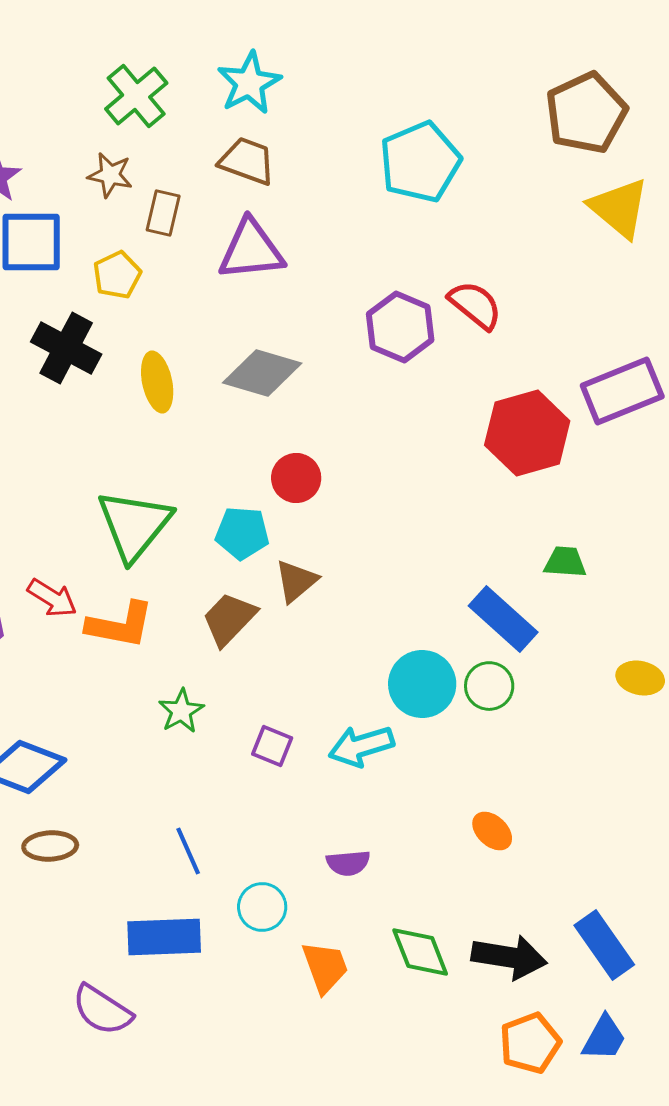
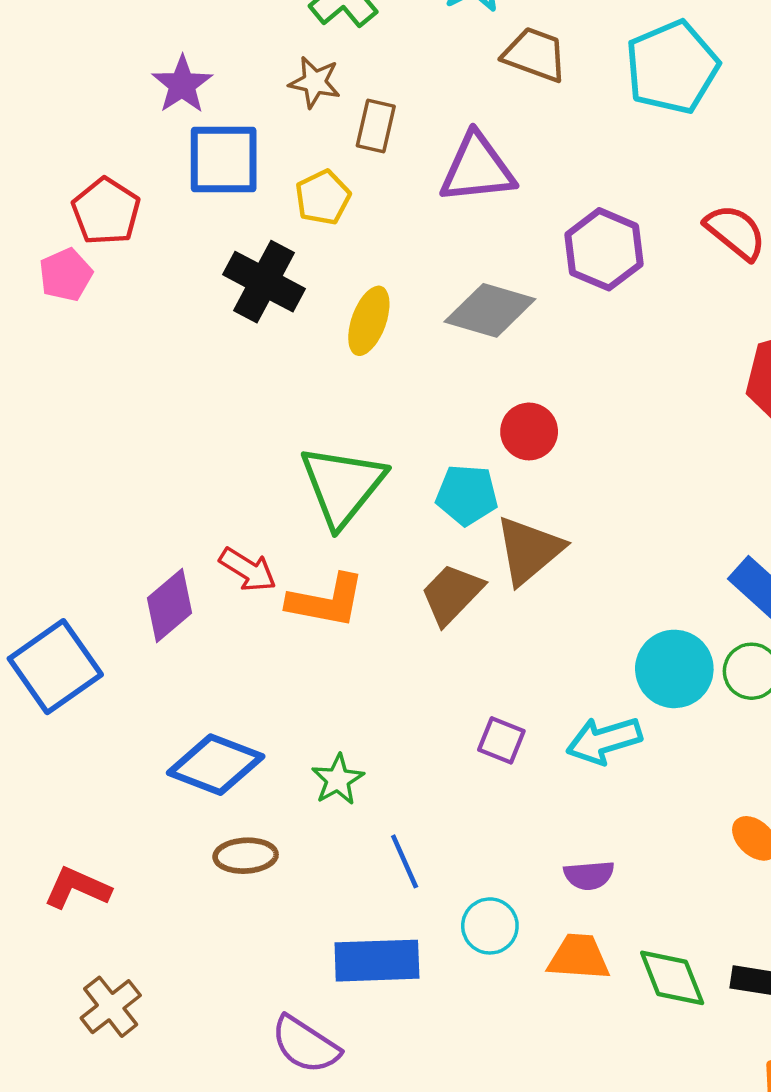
brown trapezoid: (247, 161) -> (535, 55), moved
purple hexagon: (400, 327) -> (604, 249), moved
yellow ellipse: (157, 382) -> (369, 321), turned 32
brown triangle: (296, 581) -> (529, 550), size x1.4
green star: (181, 711) -> (338, 780), moved
orange trapezoid: (325, 967) -> (579, 957), moved, turned -66

